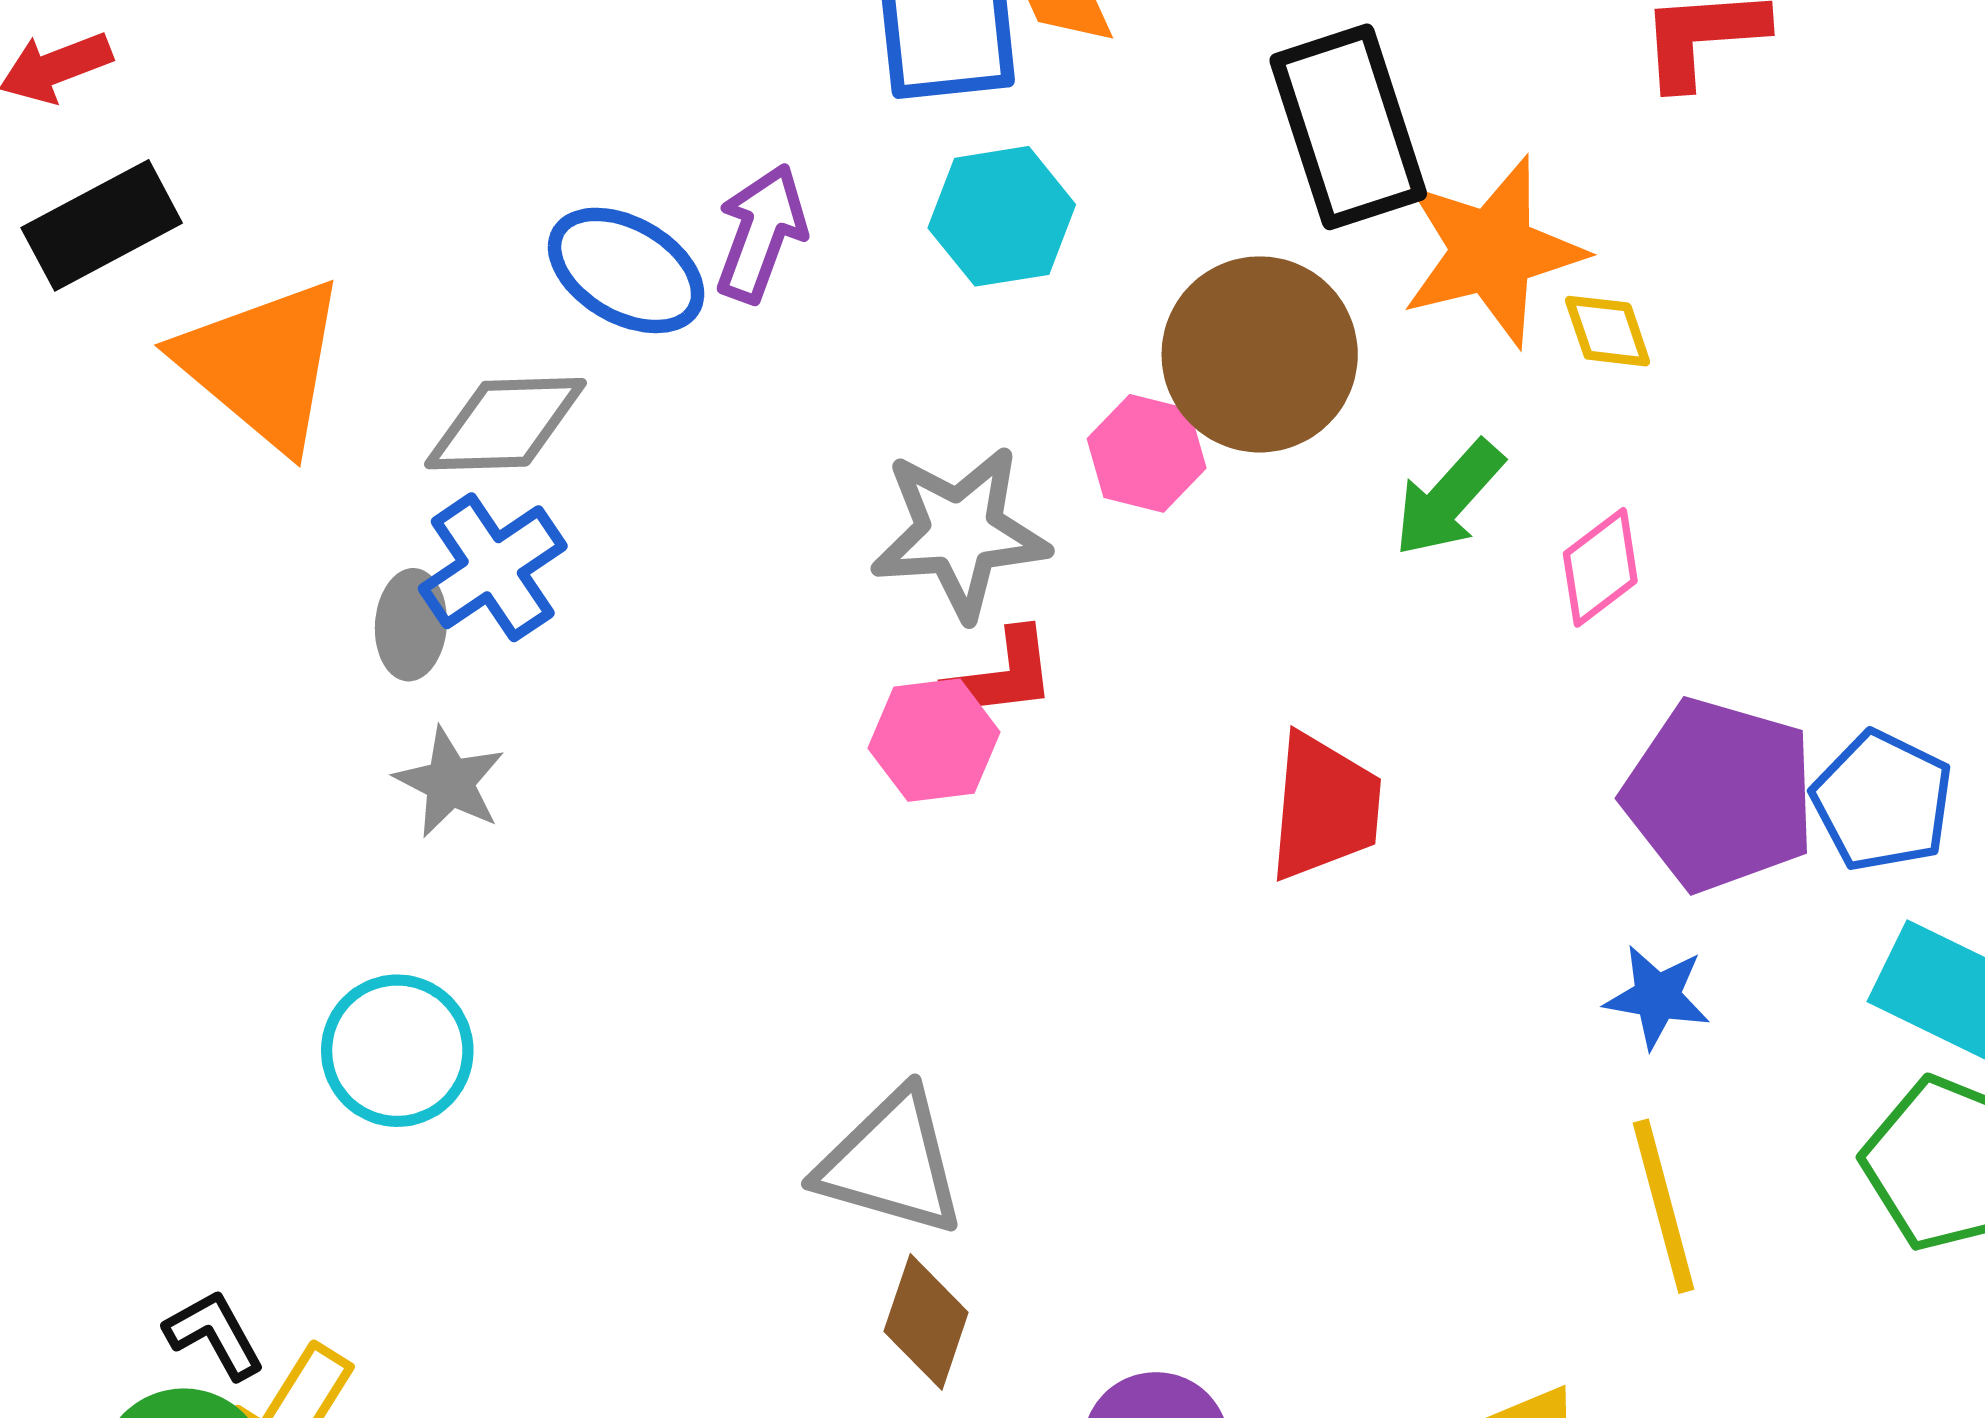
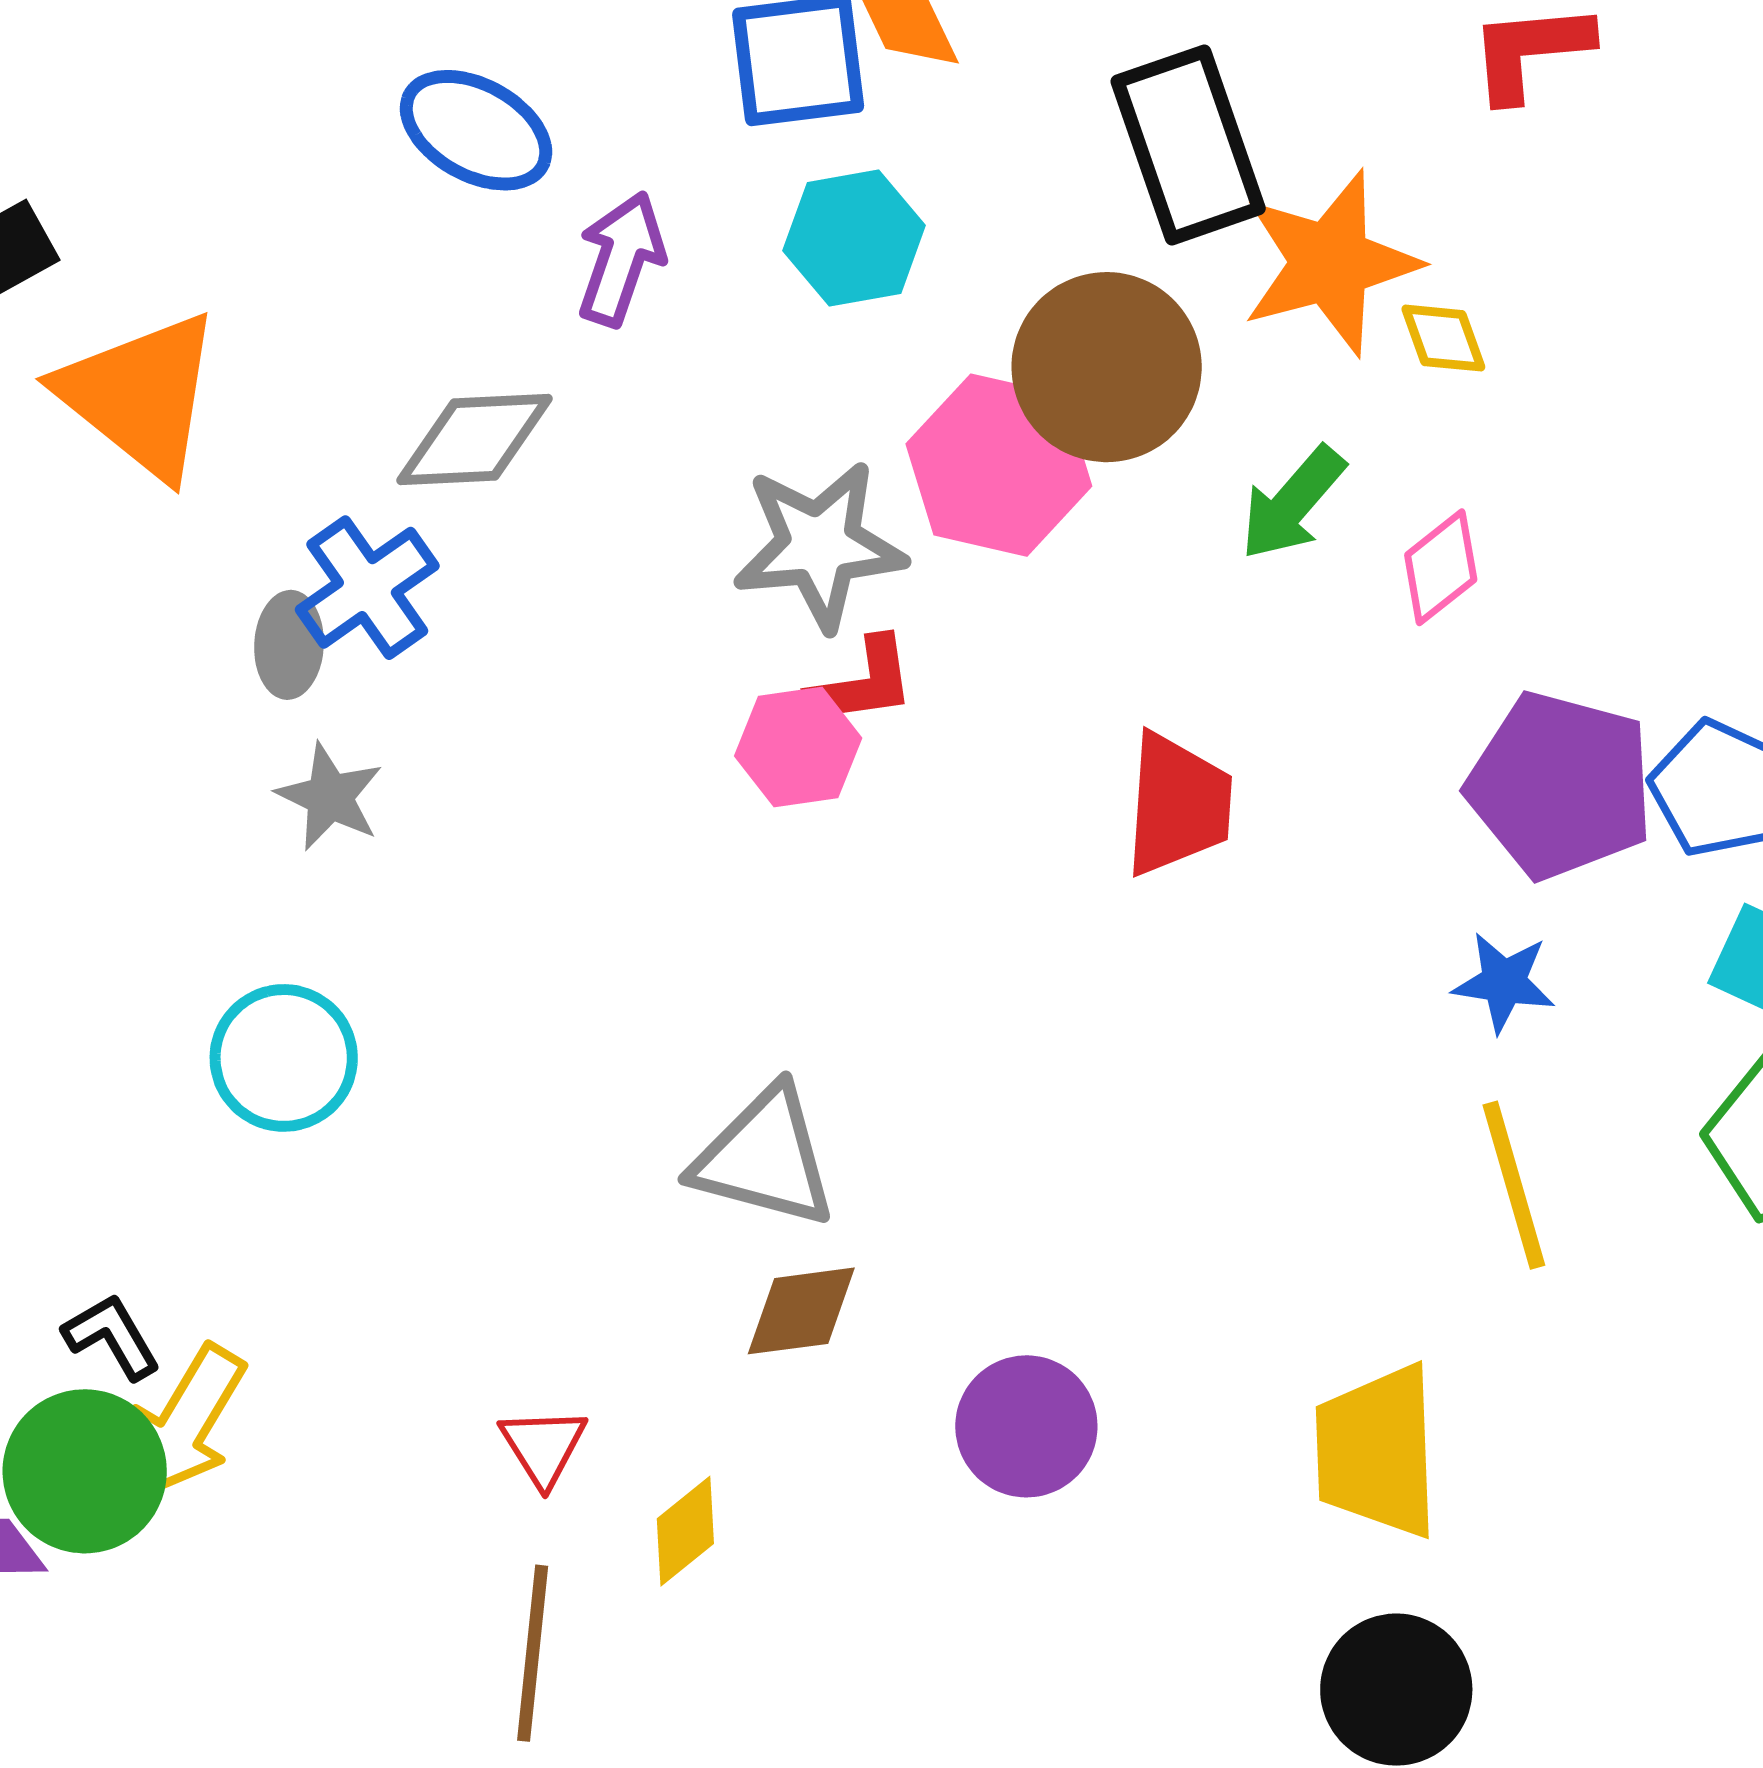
blue ellipse: (626, 270) -> (476, 130), moved
gray diamond: (505, 424) -> (475, 440), moved
pink hexagon: (1147, 453) -> (999, 465), size x1.6
brown diamond: (926, 1322) -> (801, 1311), turned 65

